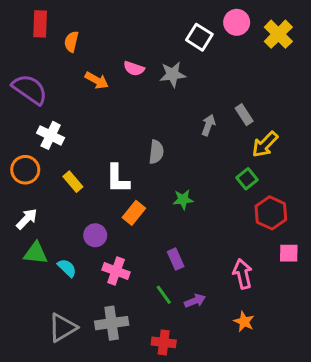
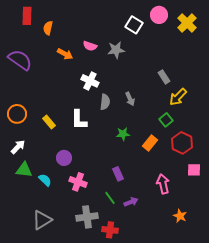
gray arrow: (208, 125) -> (130, 99), moved, turned 136
white cross: (51, 135) -> (90, 81), moved
orange rectangle: (134, 213) -> (150, 143), moved
orange star: (244, 322) -> (180, 216), moved
gray cross: (112, 323) -> (87, 217), moved

